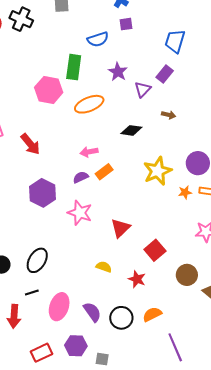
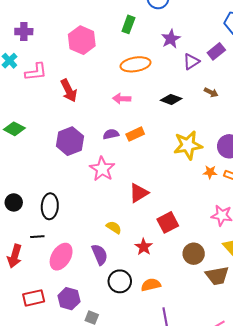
green rectangle: (74, 67) -> (128, 24), size x0.7
pink hexagon: (49, 90) -> (82, 40), moved
pink arrow: (89, 152) -> (122, 99), moved
black ellipse: (37, 260) -> (50, 206), turned -40
purple semicircle: (92, 312) -> (100, 255), moved

